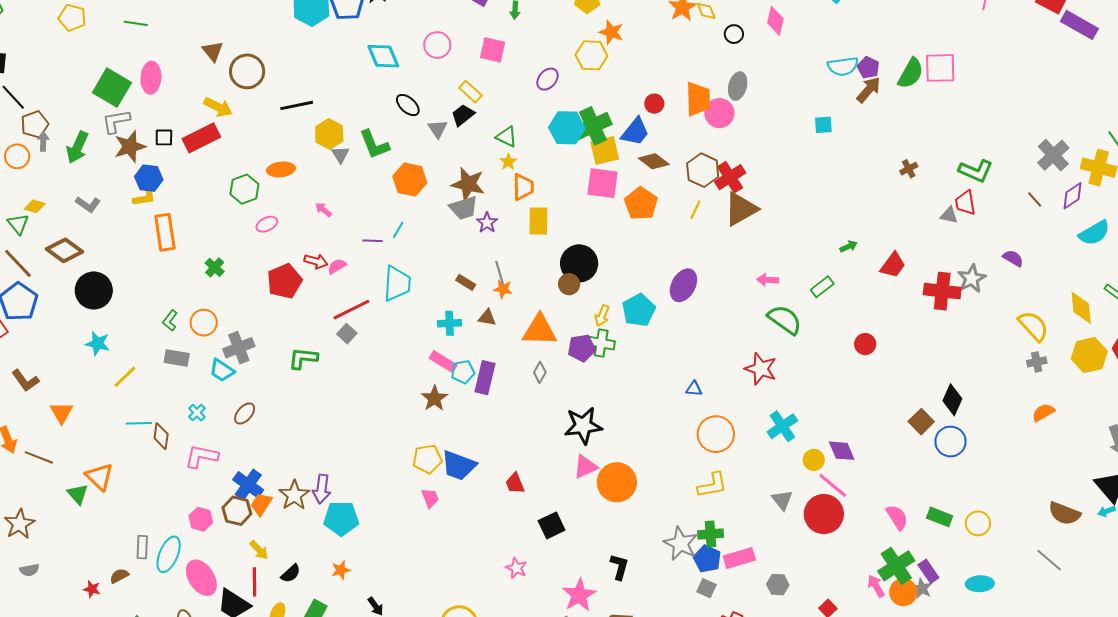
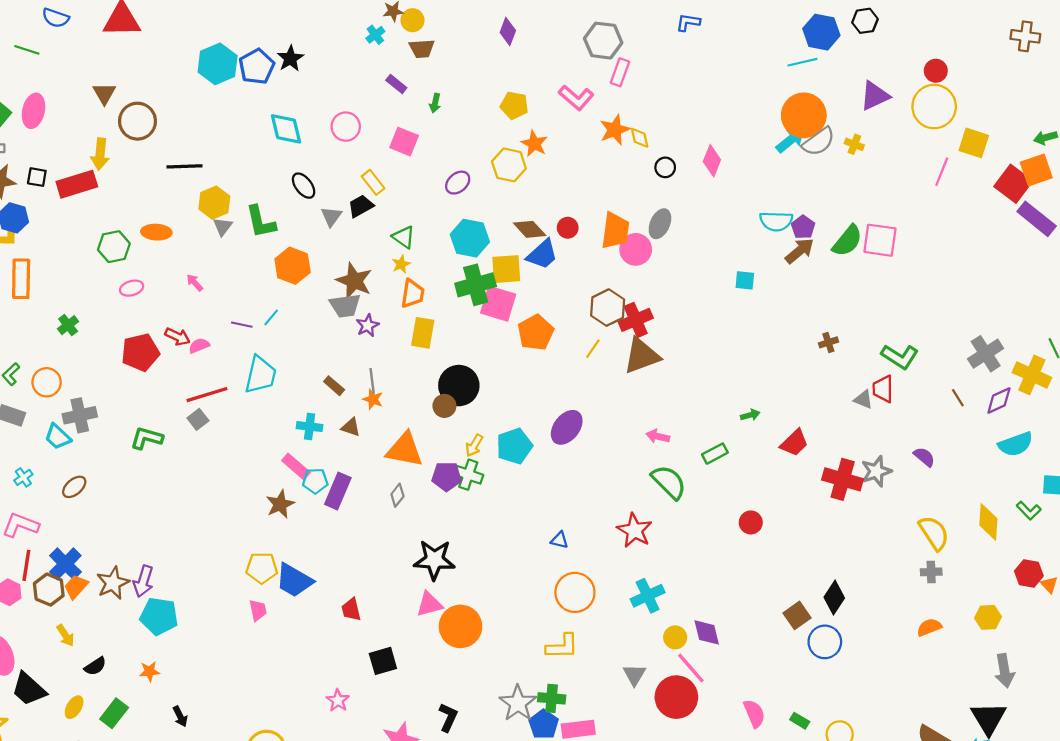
yellow arrow: (218, 107) -> (100, 154), turned 60
green cross: (593, 126) -> (476, 285), moved
brown diamond: (654, 161) -> (530, 229), moved
yellow hexagon: (1089, 355) -> (988, 617), moved, size x0.7
green rectangle: (940, 517) -> (800, 721), size x0.7
red line: (255, 582) -> (26, 565), moved

